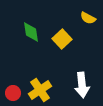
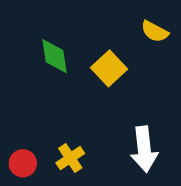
yellow cross: (40, 90) -> (70, 158), size x0.7

